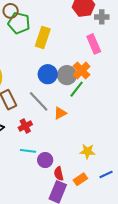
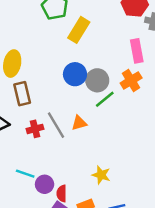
orange cross: (82, 70) -> (131, 80), moved
gray line: (39, 101) -> (56, 125), moved
cyan line: (28, 151) -> (25, 174), moved
purple circle: (45, 160) -> (45, 184), moved

